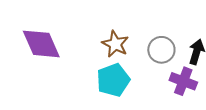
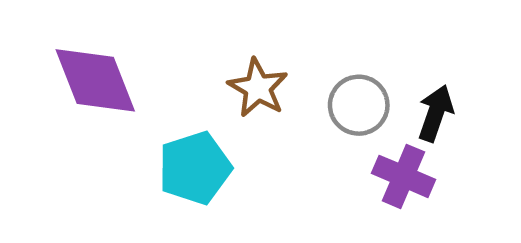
cyan pentagon: (113, 80) -> (195, 168), moved

